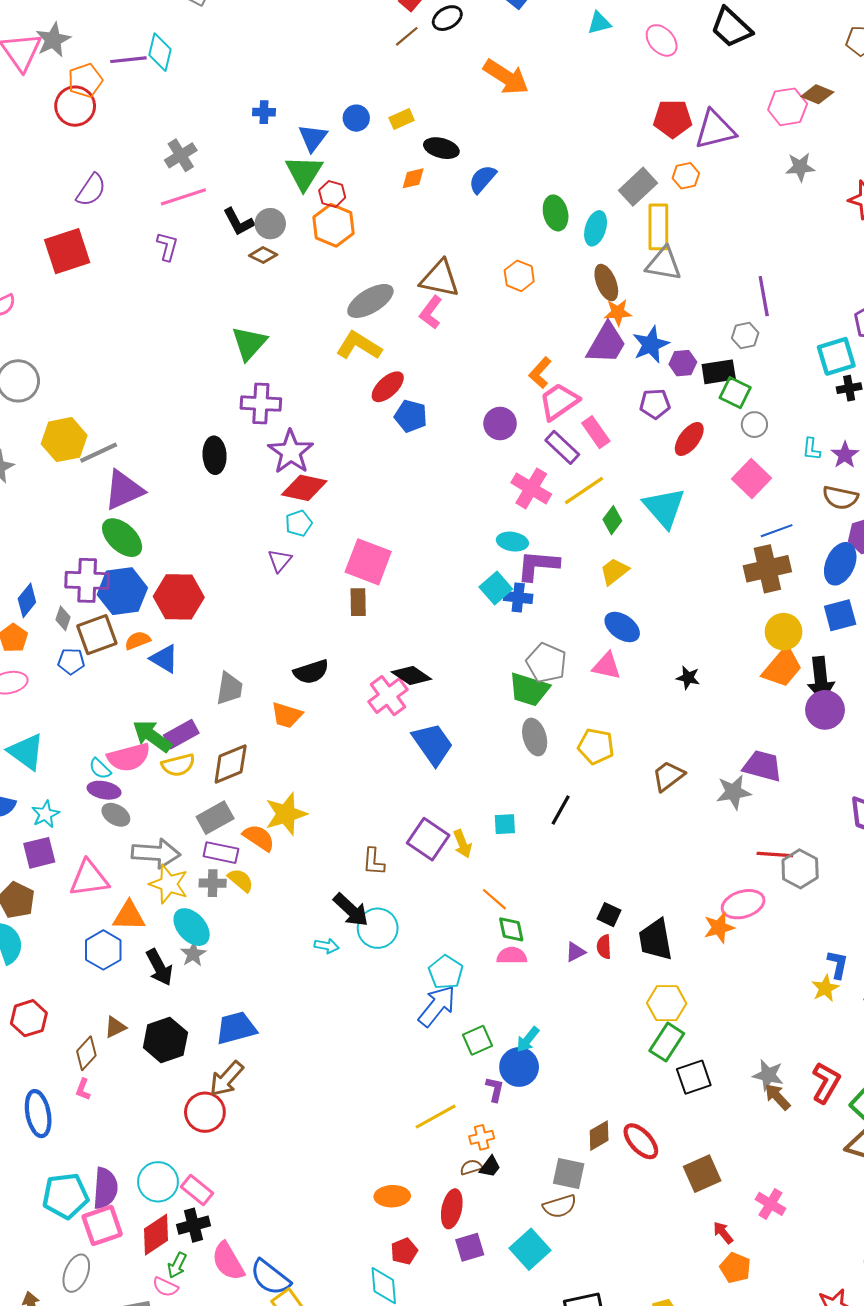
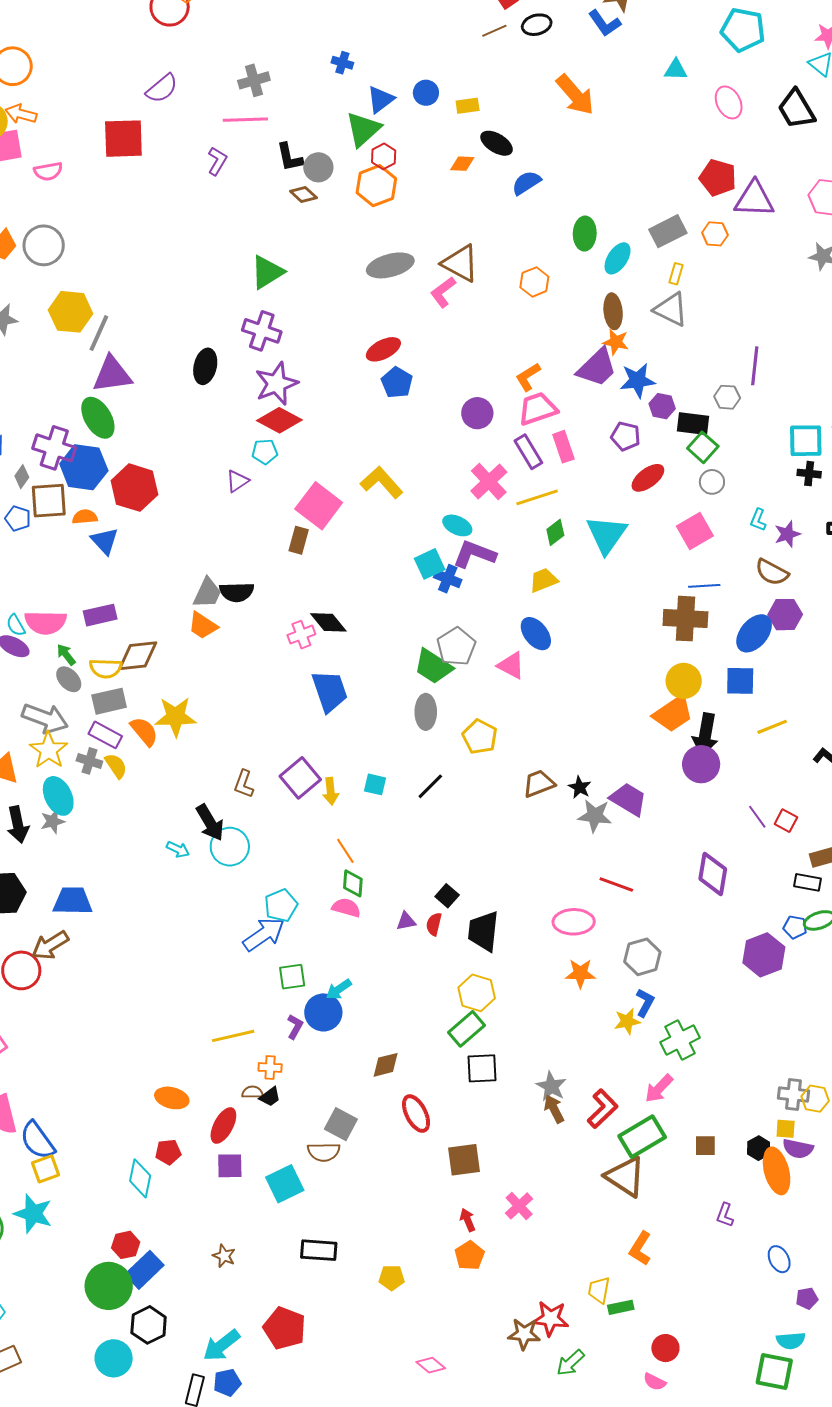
yellow rectangle: (658, 227) -> (676, 274), size x0.5
yellow L-shape: (359, 346) -> (382, 482), moved
gray line: (99, 453) -> (99, 333), turned -57
black star: (688, 678) -> (580, 787), moved
gray trapezoid: (229, 688) -> (207, 593), moved
pink cross: (388, 696) -> (301, 635), size x0.7
green arrow: (152, 736) -> (66, 655), moved, size x0.6
yellow semicircle: (178, 765) -> (106, 668), moved
gray ellipse: (116, 815) -> (69, 679), moved
gray hexagon: (800, 869) -> (642, 957), moved
orange star: (719, 928) -> (580, 973), moved
brown diamond: (599, 1136) -> (386, 1065), moved

